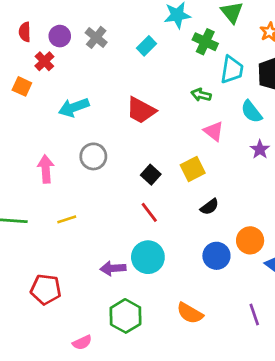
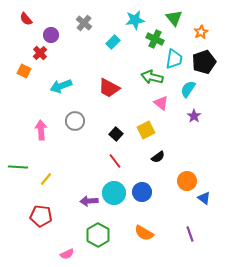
red semicircle: (25, 32) -> (26, 19), moved, turned -40
gray cross: (96, 37) -> (84, 23), moved
green arrow: (201, 95) -> (152, 77), size x1.5
cyan semicircle: (251, 112) -> (188, 89), turned 72
yellow line: (67, 219) -> (46, 179), moved, turned -32
blue circle: (216, 256) -> (142, 192), moved

